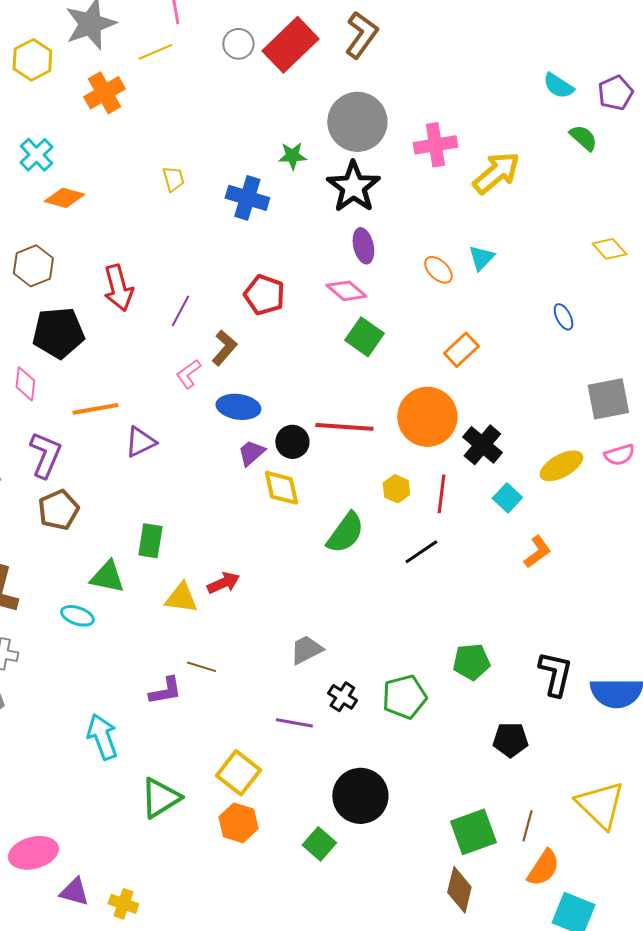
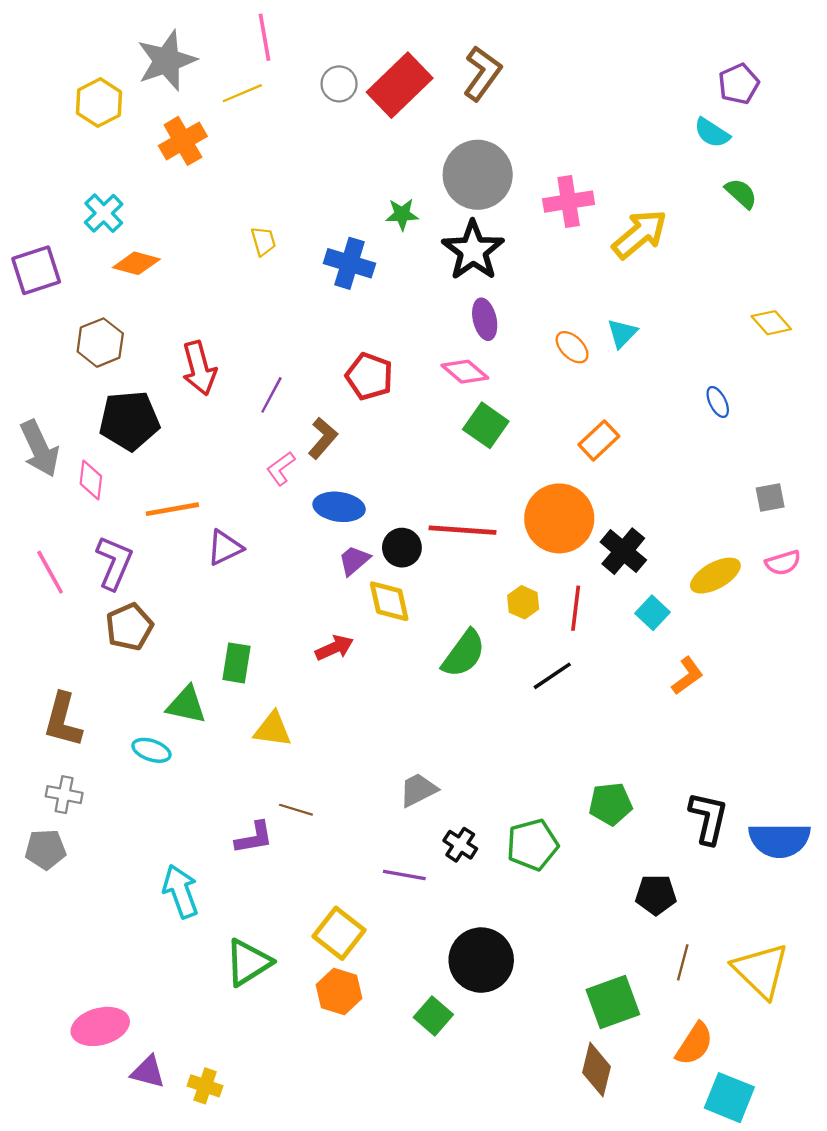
purple pentagon: (615, 93) -> (739, 84), moved
gray square: (608, 399) -> (770, 497), size x0.6
red arrow: (223, 583) -> (334, 648), moved
brown line: (527, 826) -> (683, 962), moved

